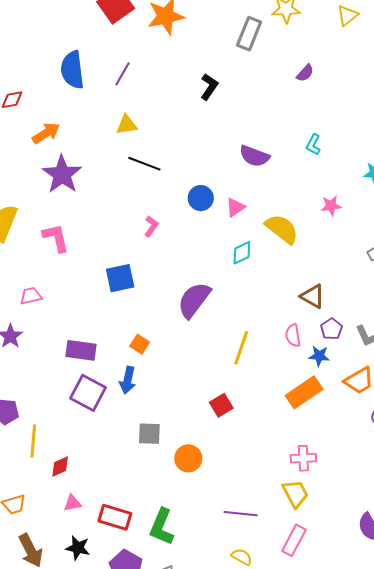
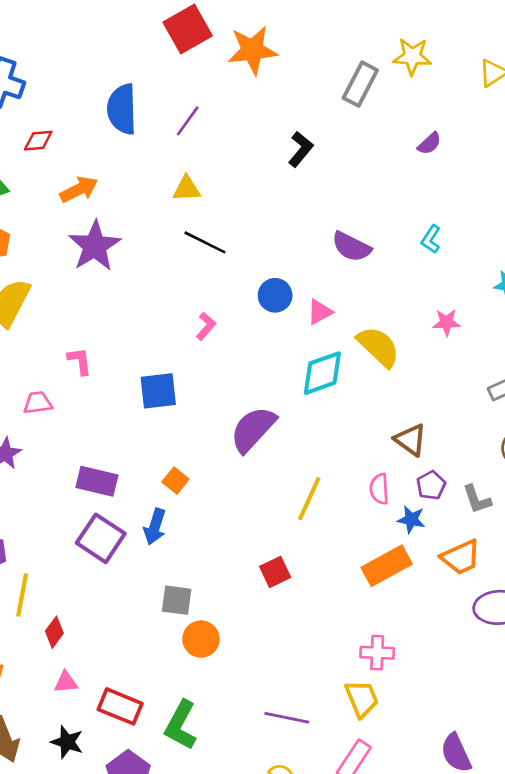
pink L-shape: (56, 238) -> (80, 361), moved, size x0.7
cyan diamond: (242, 253) -> (322, 373), size x1.5
orange circle: (188, 458) -> (201, 639), moved
red diamond: (60, 467) -> (54, 632), turned -35

